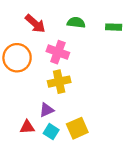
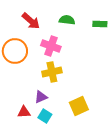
yellow square: (77, 128) -> (79, 106), moved

